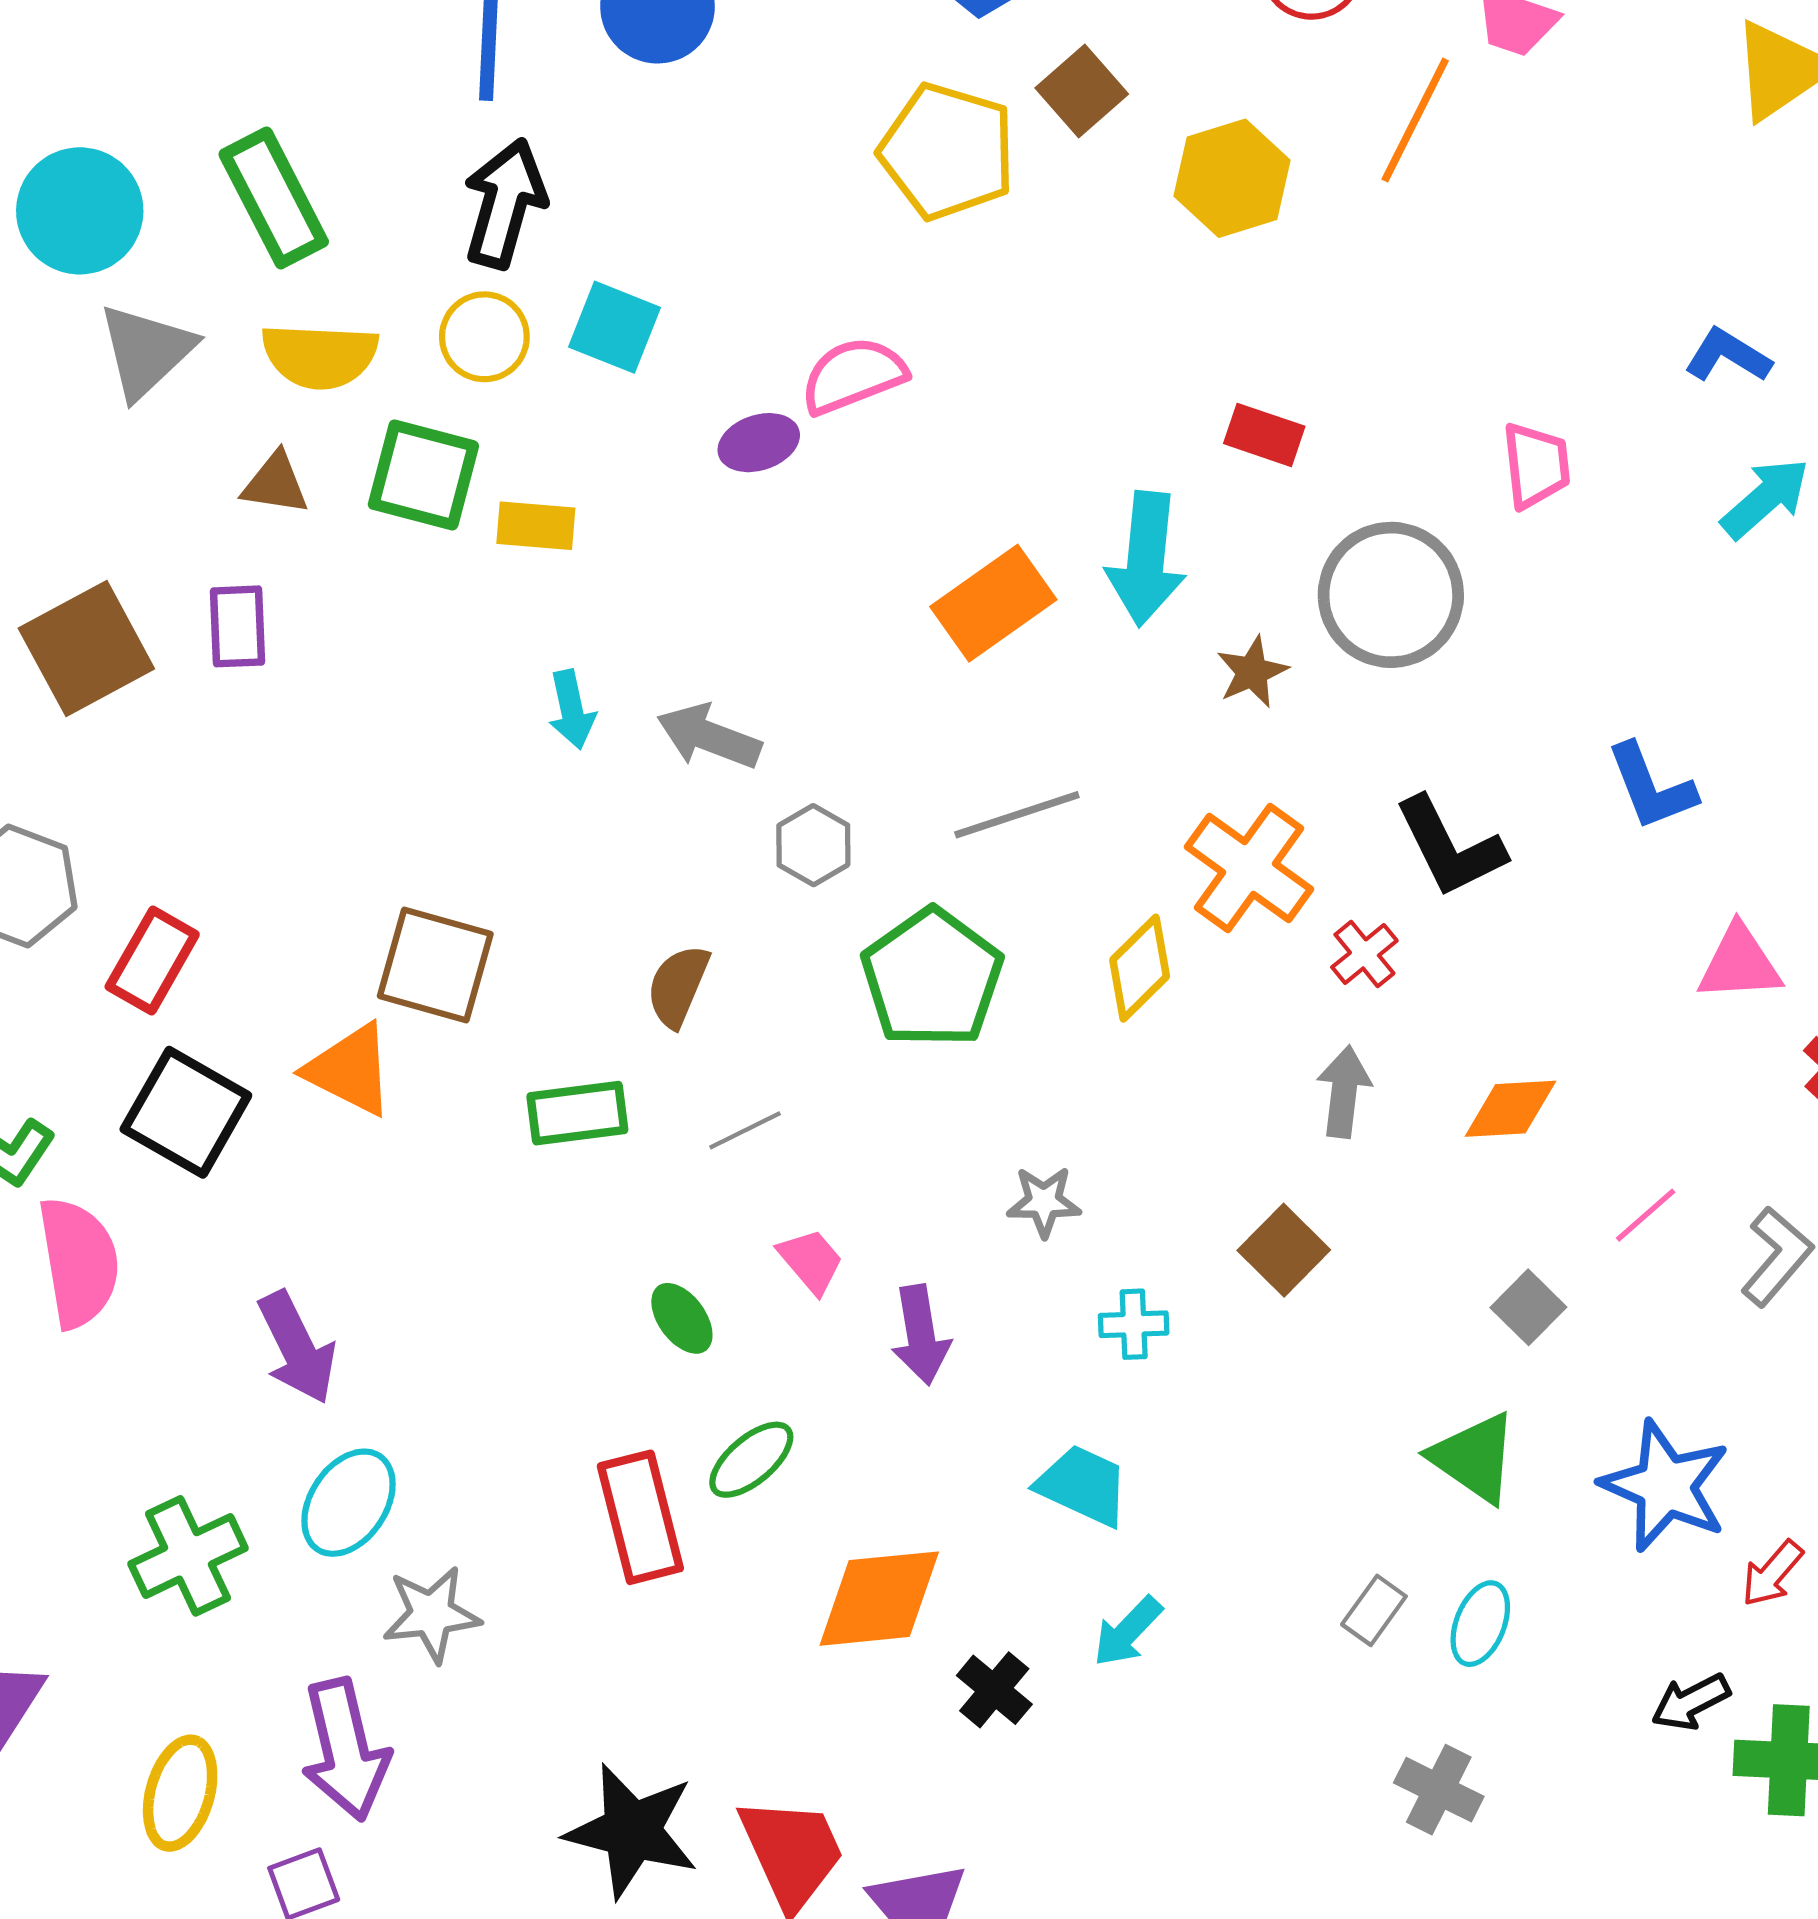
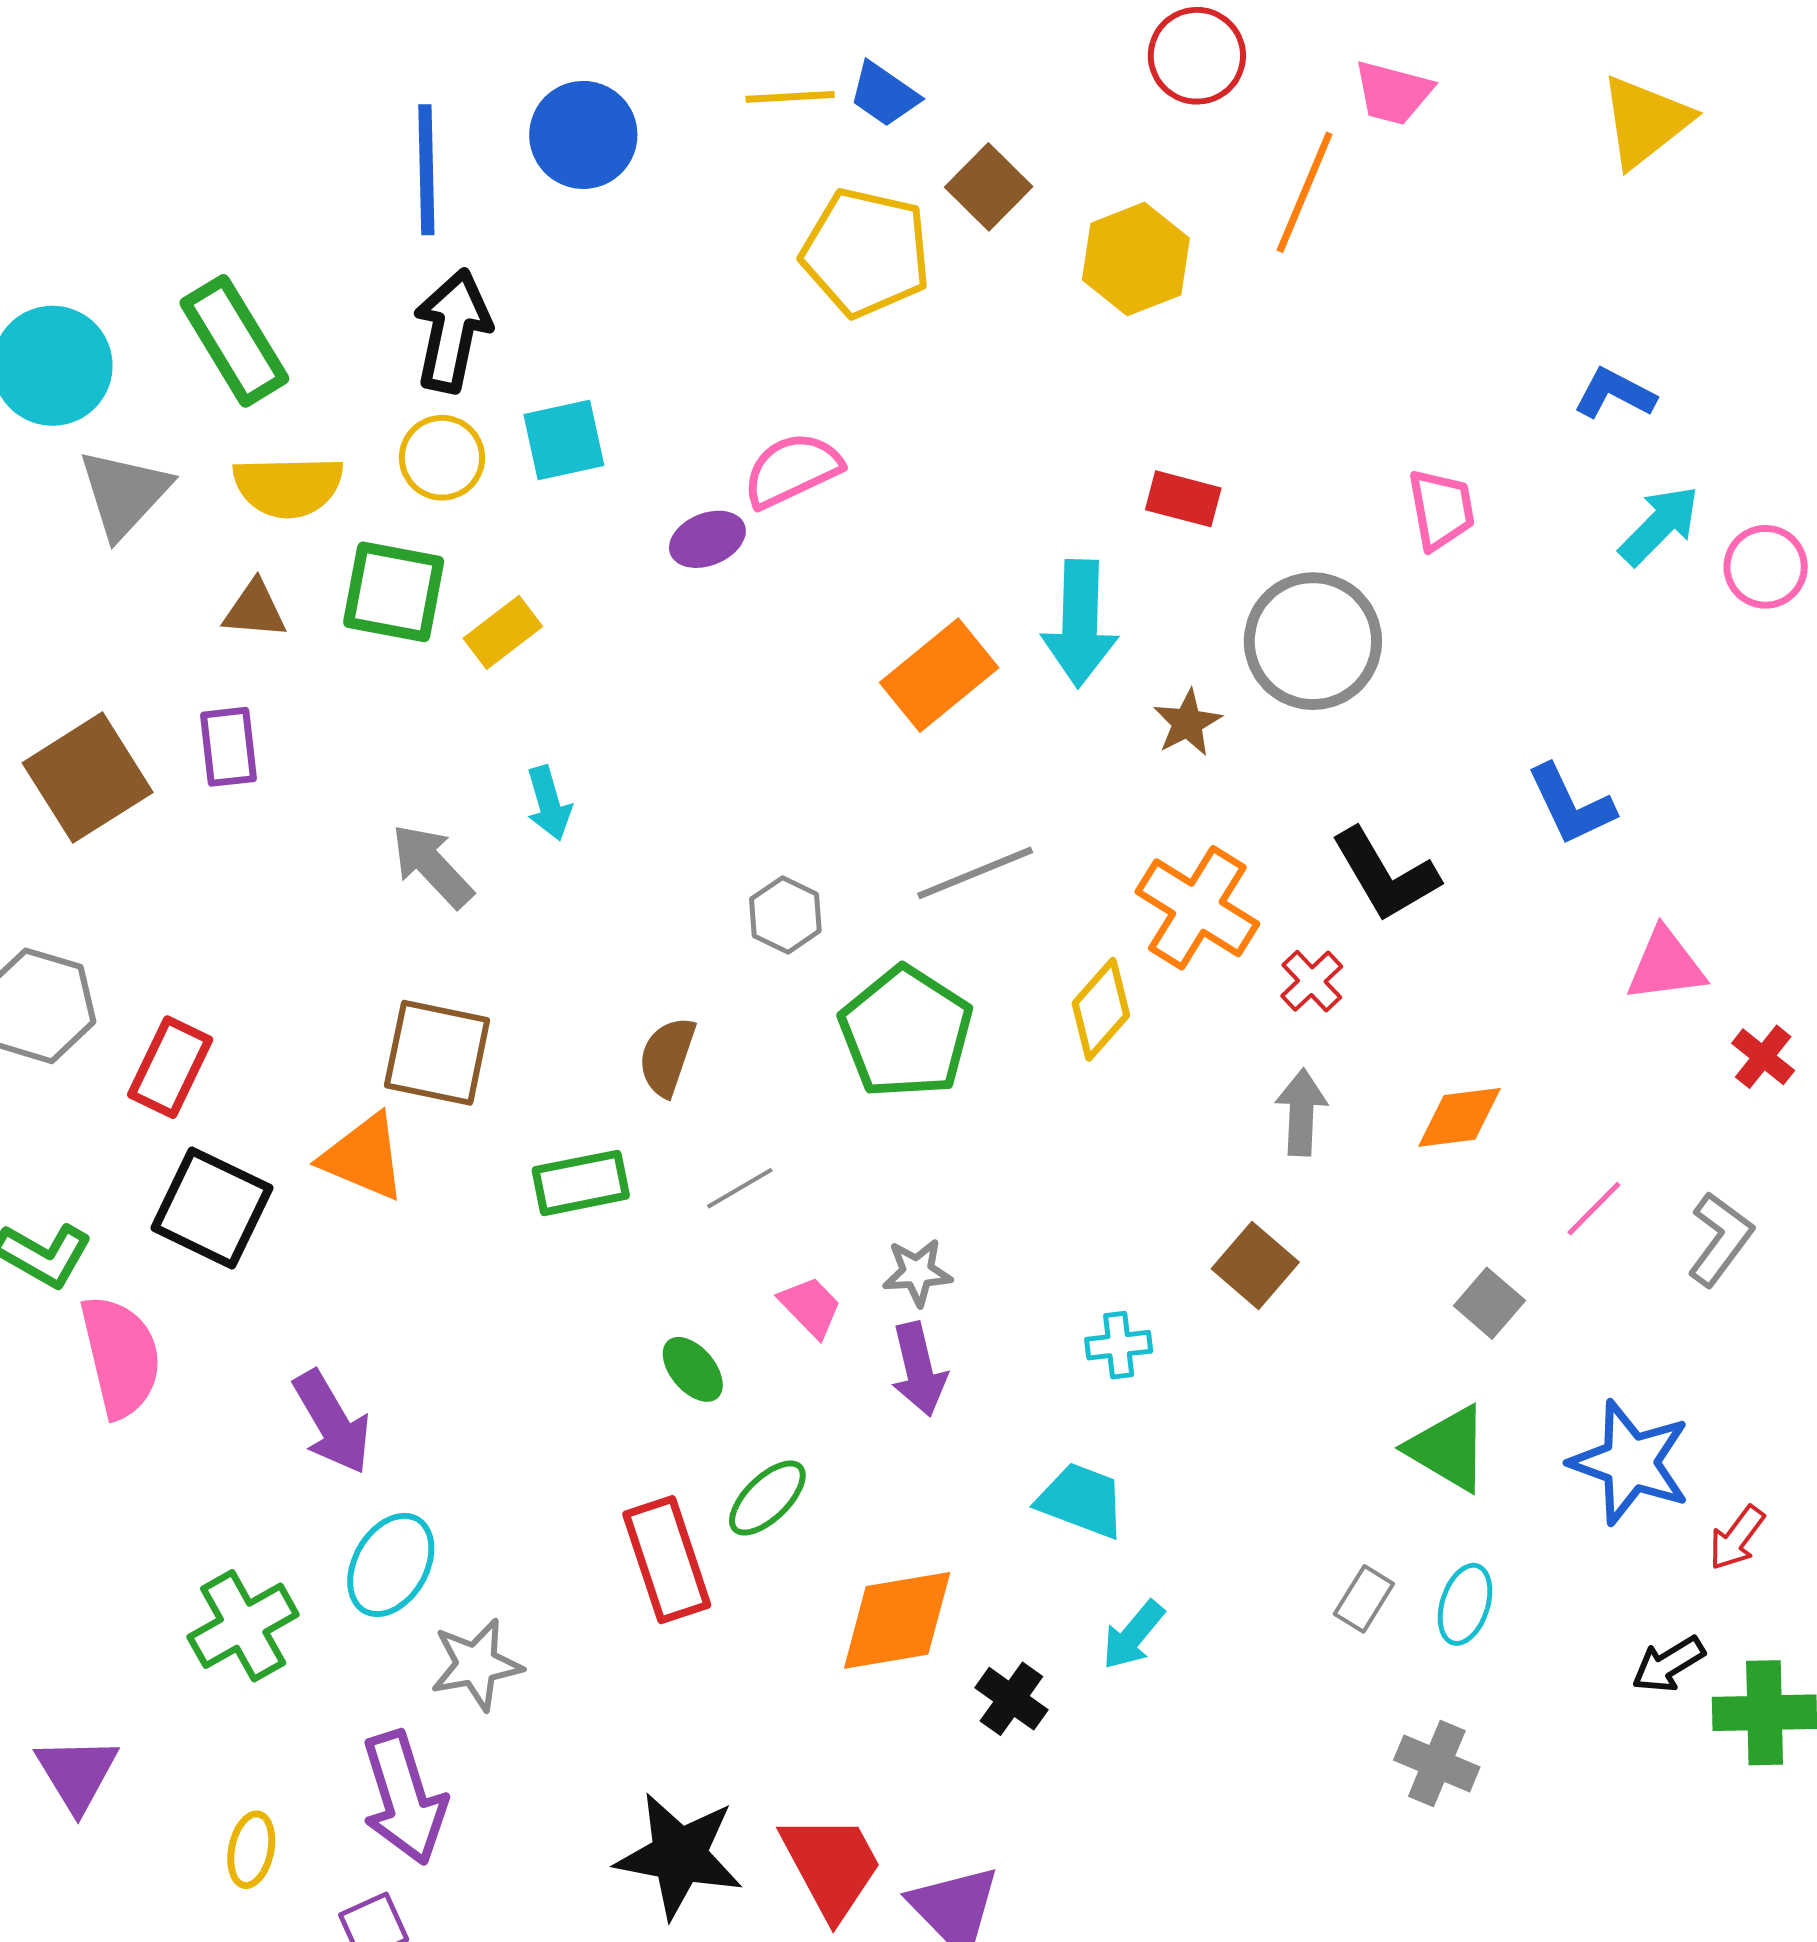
cyan square: (614, 327) -> (564, 440), turned -30
yellow rectangle: (536, 526) -> (503, 632), turned -38
gray arrow: (709, 736) -> (432, 866), moved, turned 30
gray star: (1044, 1202) -> (917, 1272), moved
yellow ellipse: (180, 1793) -> (251, 1850), size x0.7

